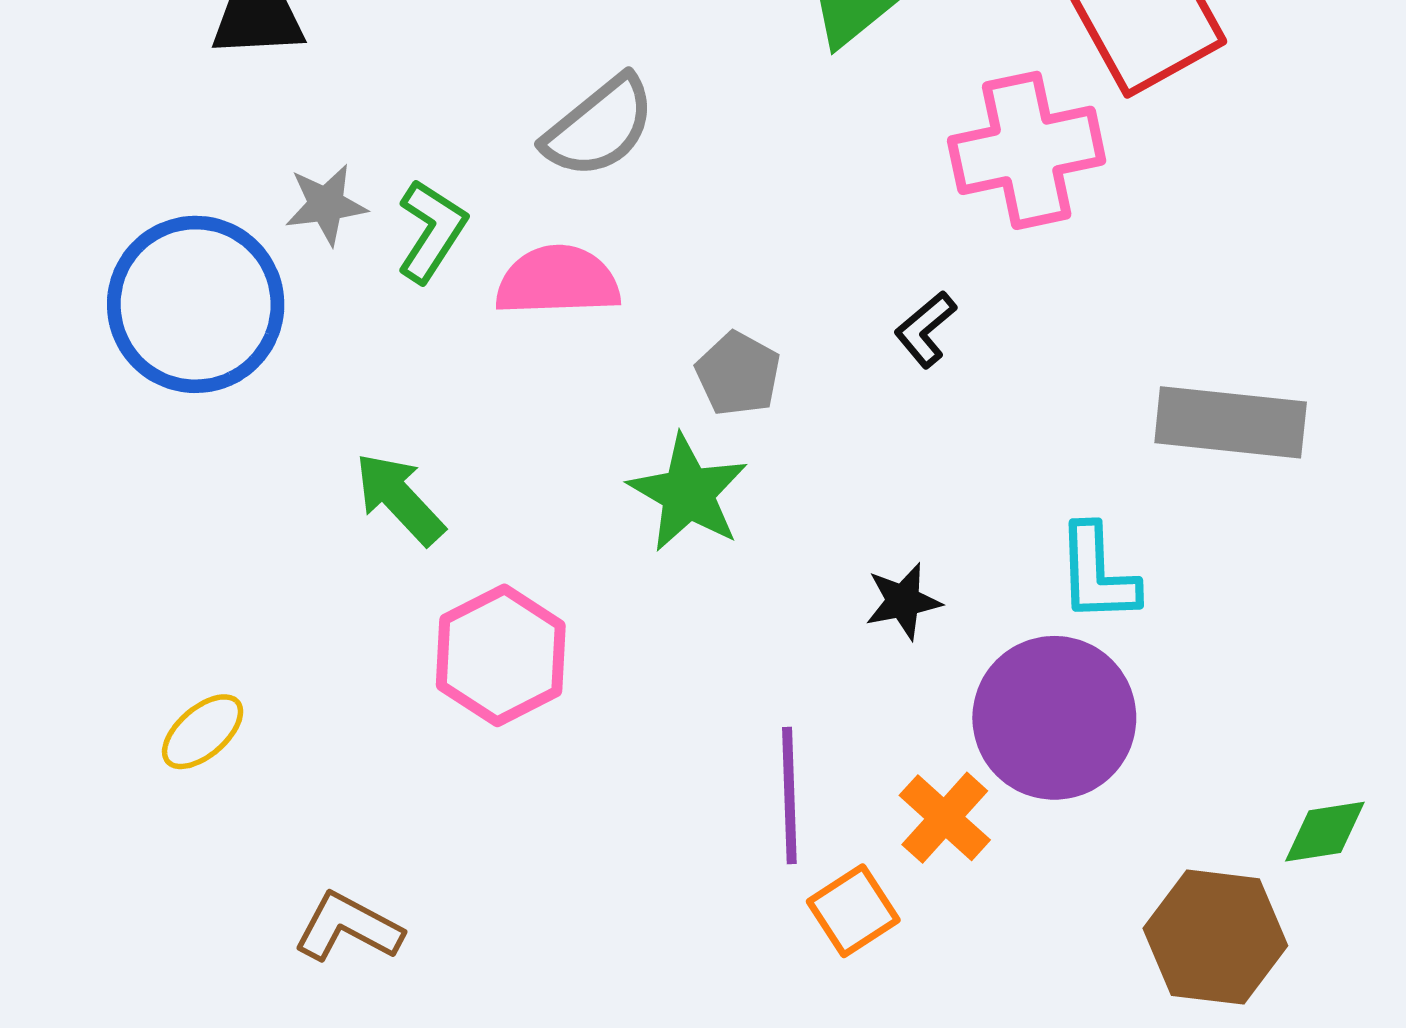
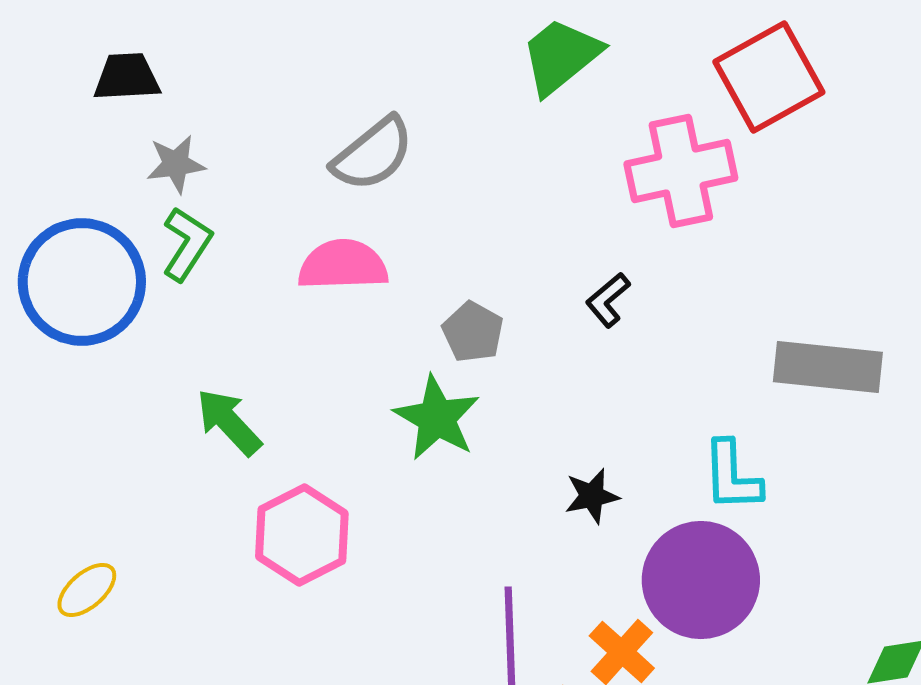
gray star: (326, 205) -> (176, 164), moved
green L-shape: (431, 231) -> (187, 244), moved

